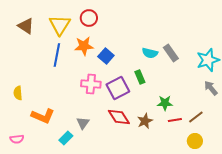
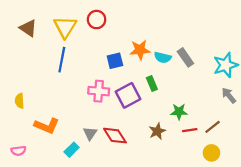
orange star: (84, 46) -> (140, 50), moved
blue square: (106, 56) -> (115, 61), turned 35
red diamond: (119, 117) -> (115, 136), moved

